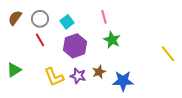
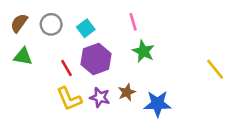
red line: (40, 40) -> (67, 68), moved
green triangle: (14, 70) -> (23, 56), moved, turned 42

